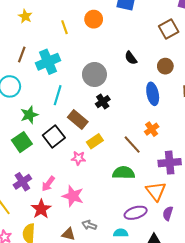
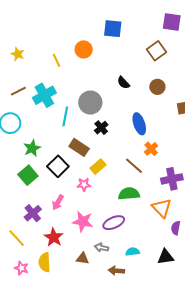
brown line: (22, 54) -> (18, 91), turned 49
blue ellipse: (153, 94) -> (139, 124), moved
cyan line: (58, 95) -> (65, 116), moved
pink arrow: (48, 184) -> (58, 202), moved
purple ellipse: (136, 213) -> (114, 223), moved

